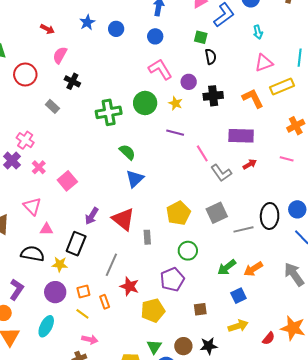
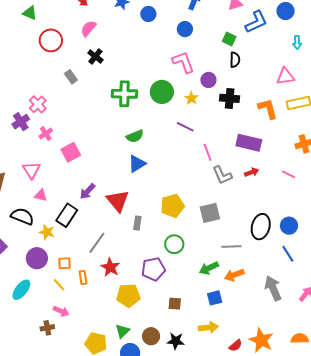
cyan arrow: (258, 32) -> (297, 42), moved
green semicircle: (127, 152) -> (135, 136), turned 102
gray line: (244, 229) -> (231, 246), moved

